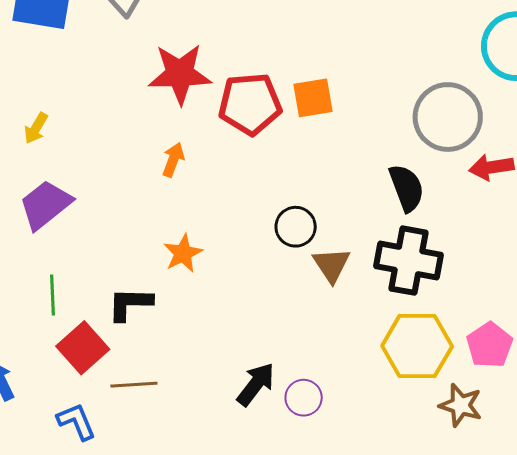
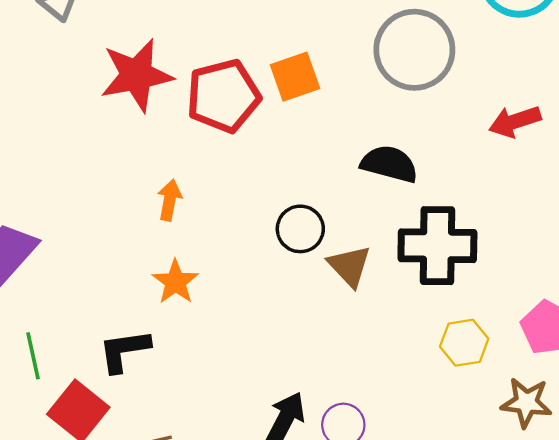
gray circle: (448, 117) -> (414, 50), moved
orange arrow: (173, 160) -> (170, 200), moved
black semicircle: (407, 188) -> (389, 164), moved, turned -45
yellow hexagon: (417, 346) -> (464, 343), size x0.6

